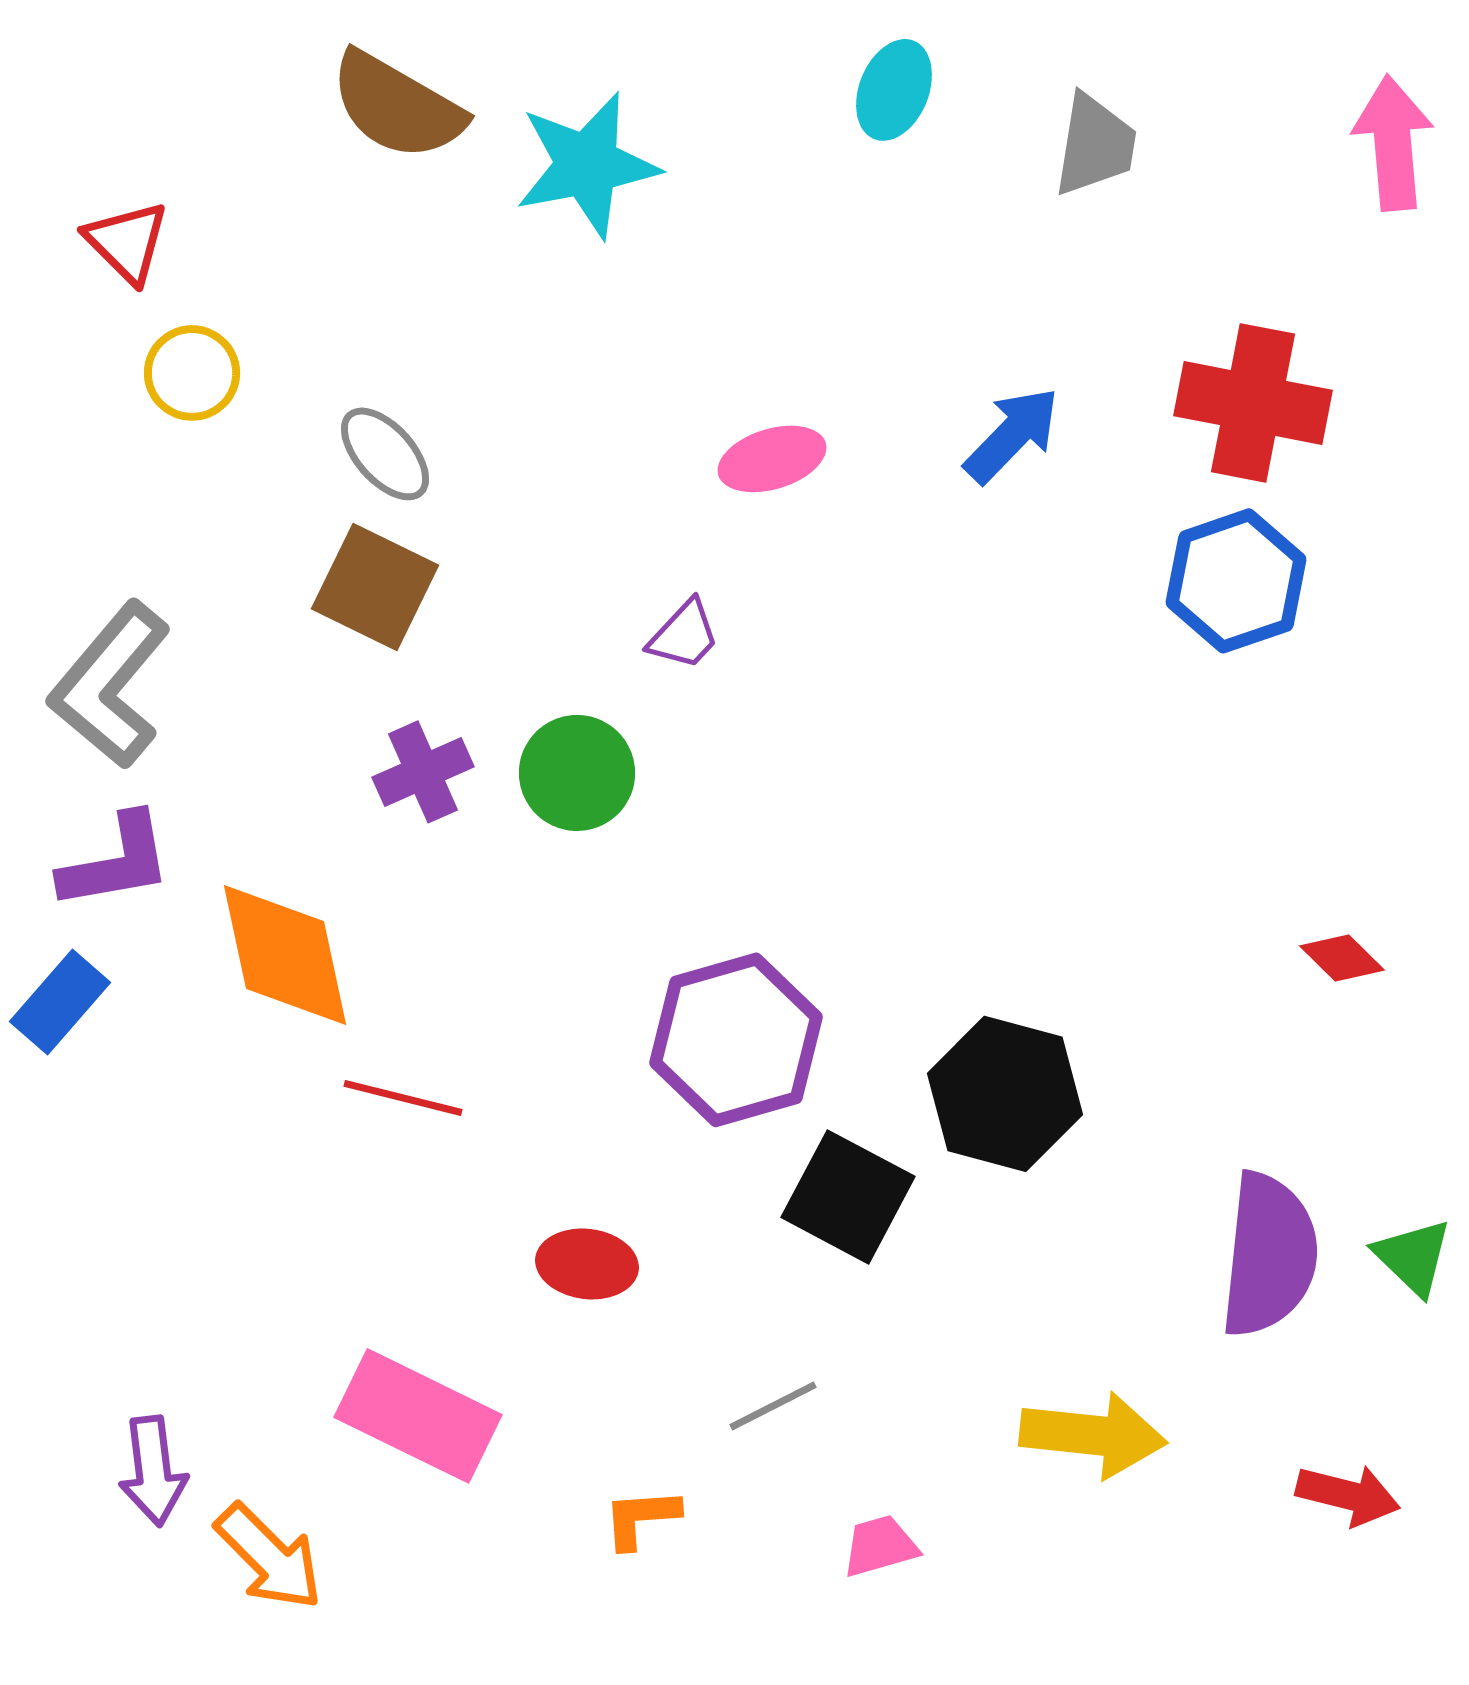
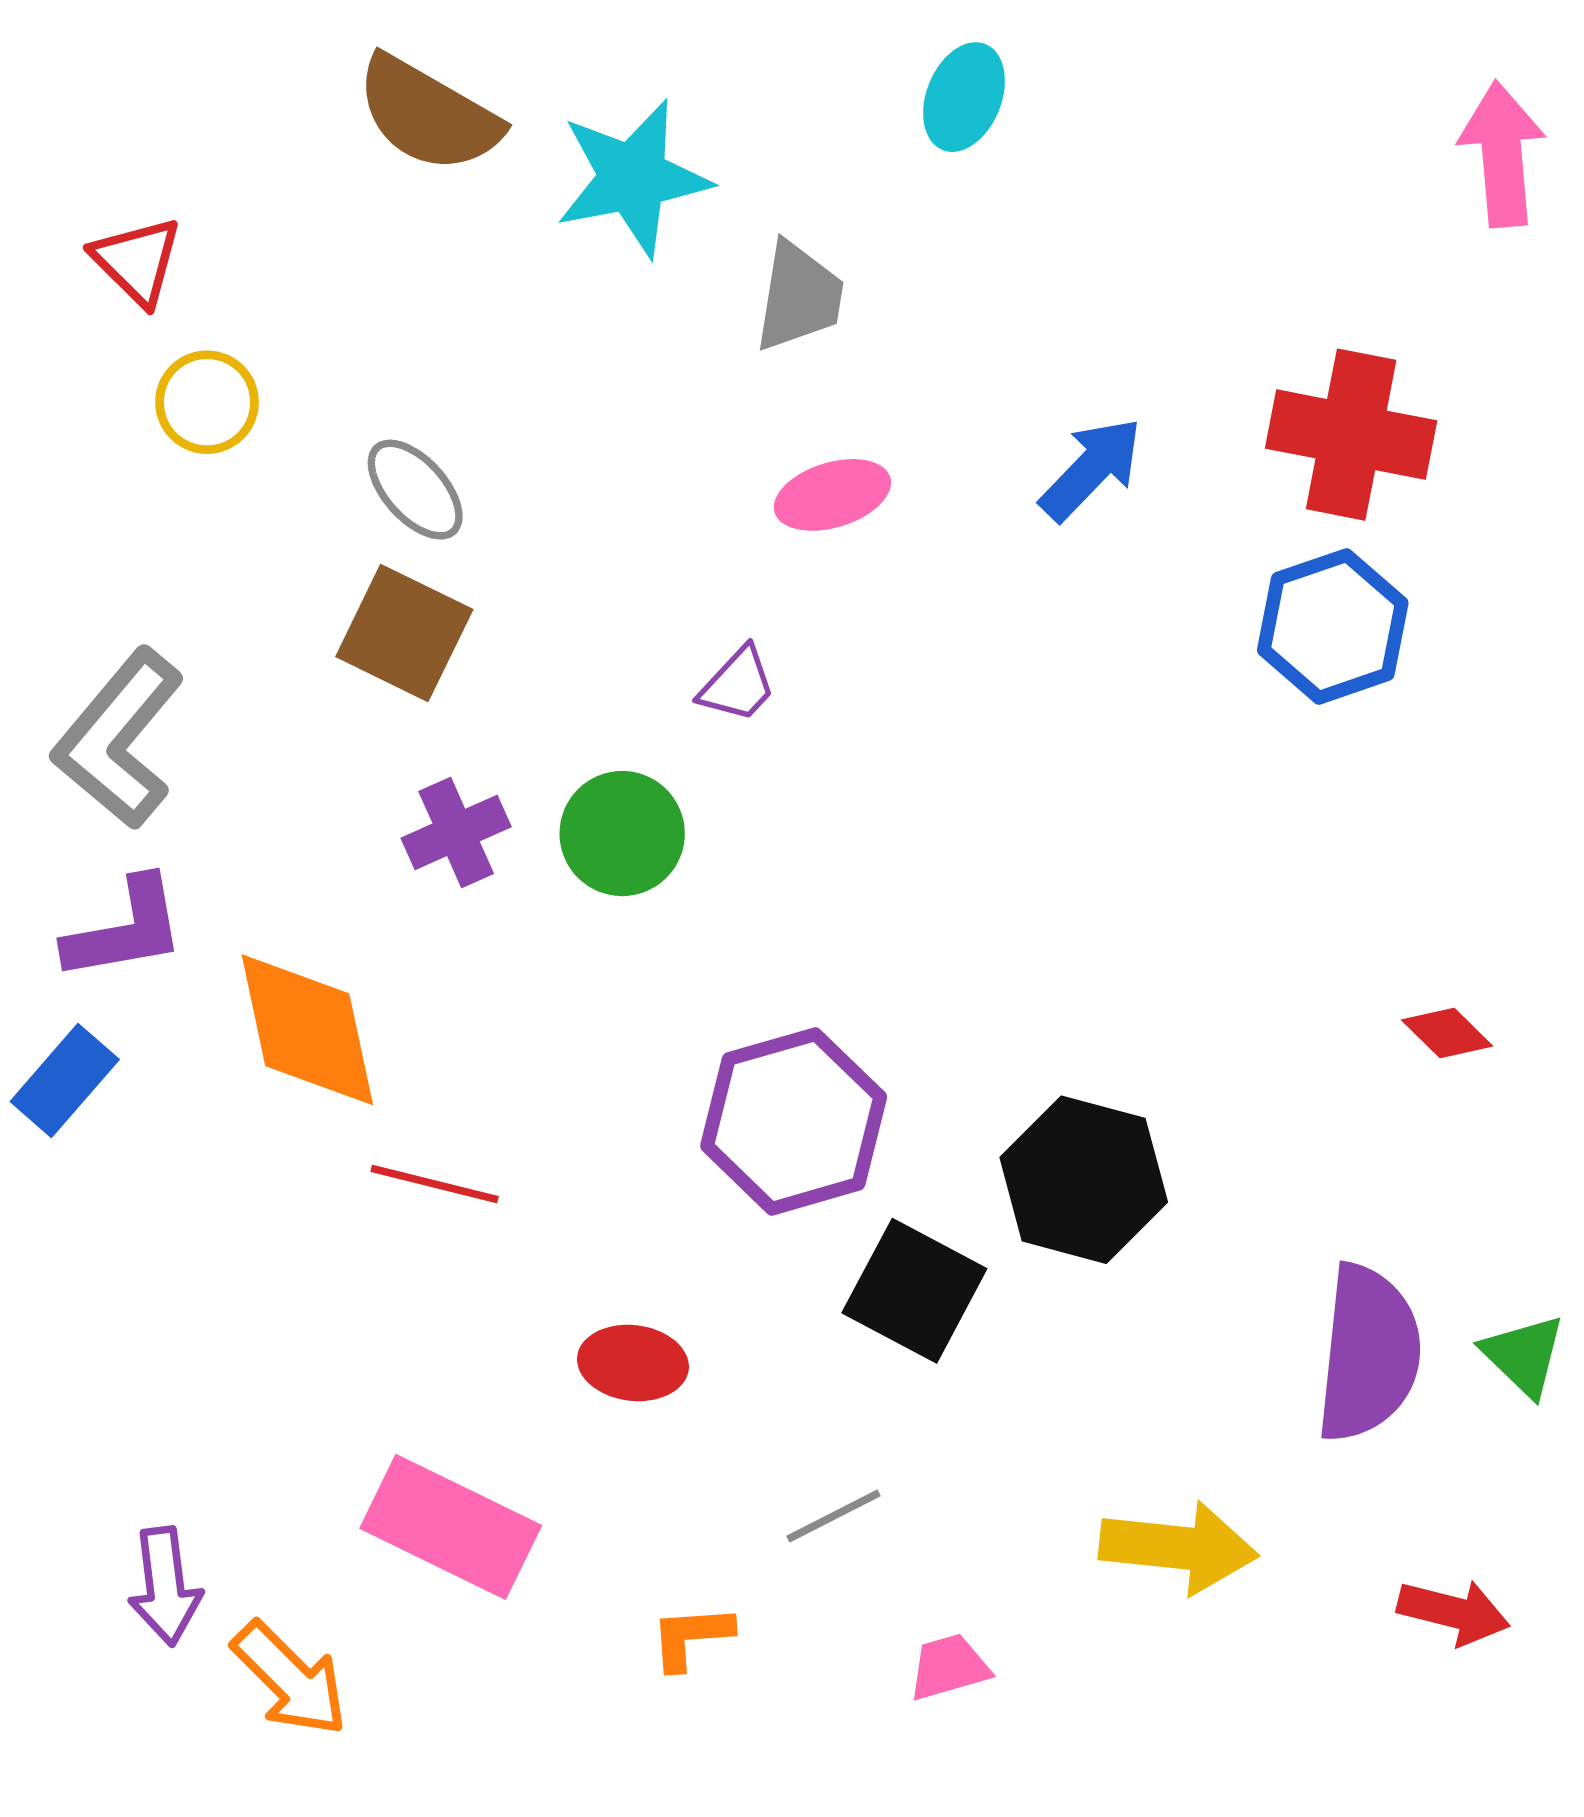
gray trapezoid: (1095, 145) -> (799, 297), moved

